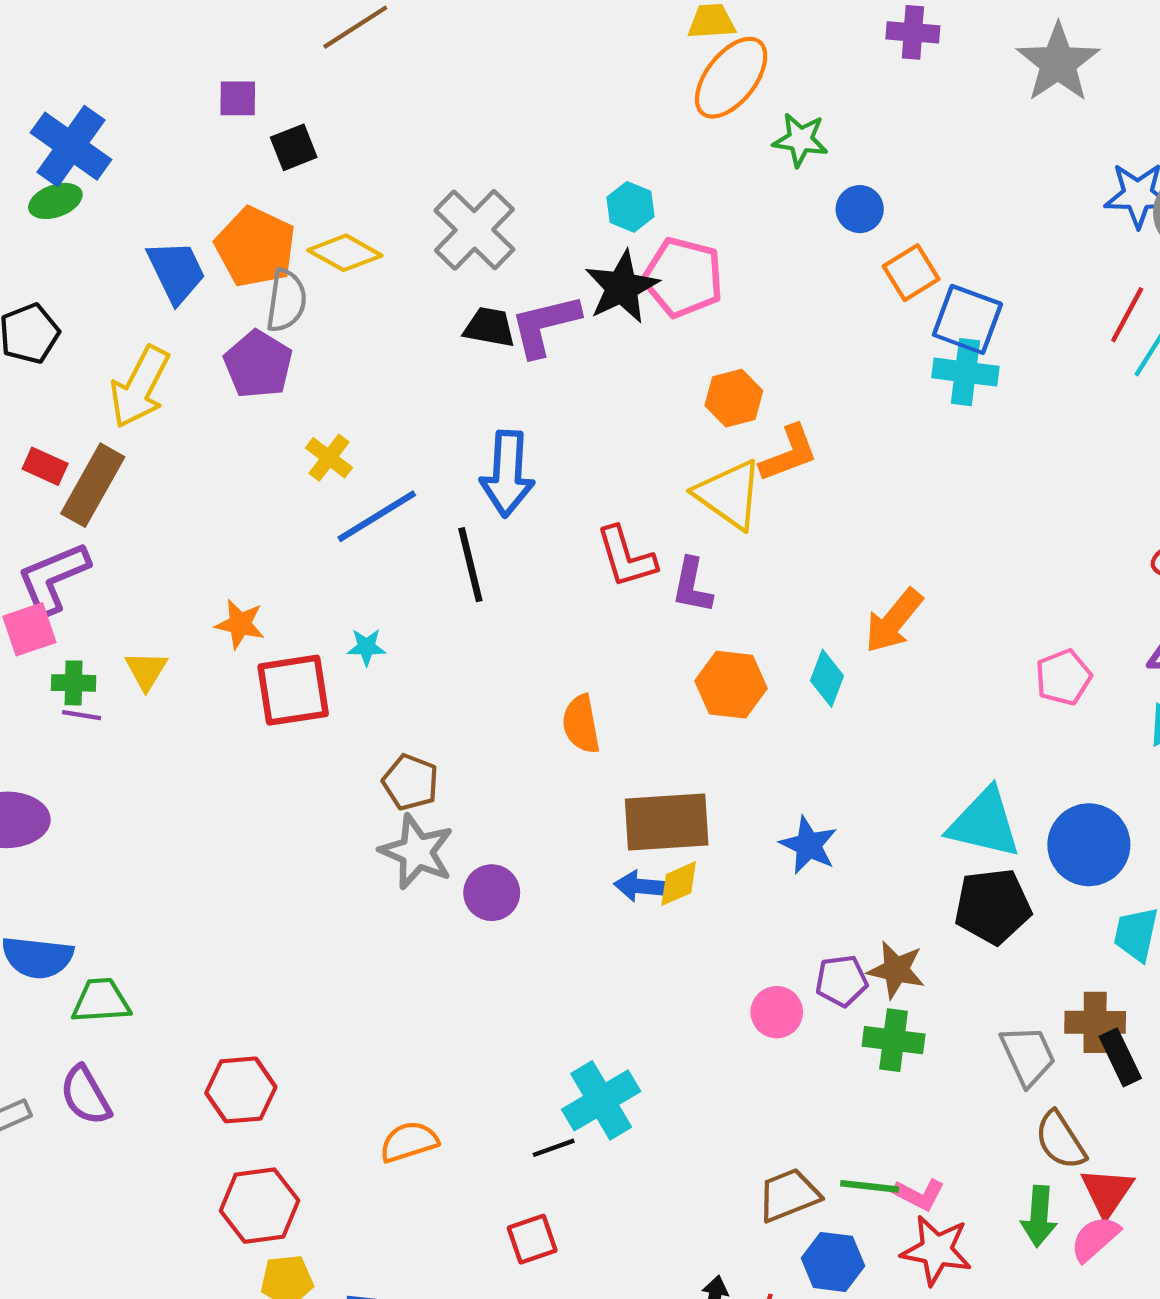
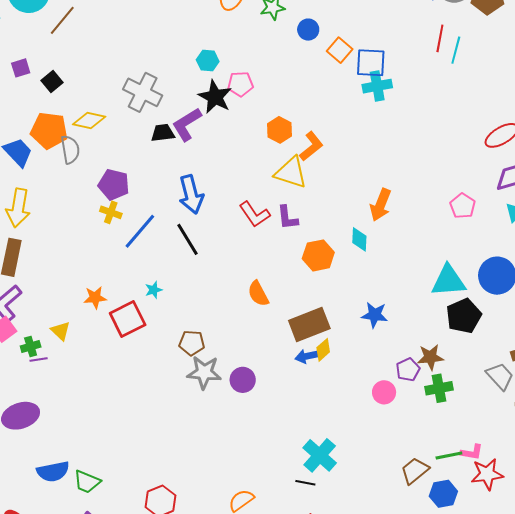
pink pentagon: (683, 277) -> (240, 84), size x0.7
purple pentagon: (258, 364) -> (114, 185), moved
green trapezoid: (101, 1001) -> (87, 482), turned -136
black line: (554, 1148) -> (305, 483), turned 48

